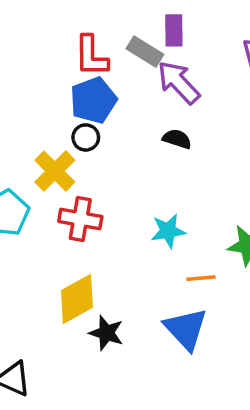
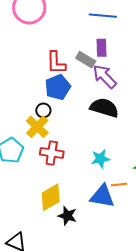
black circle: (86, 137) -> (43, 110), moved
black semicircle: (177, 139) -> (104, 108), size x1.8
blue triangle: (186, 329) -> (102, 196), moved, turned -36

